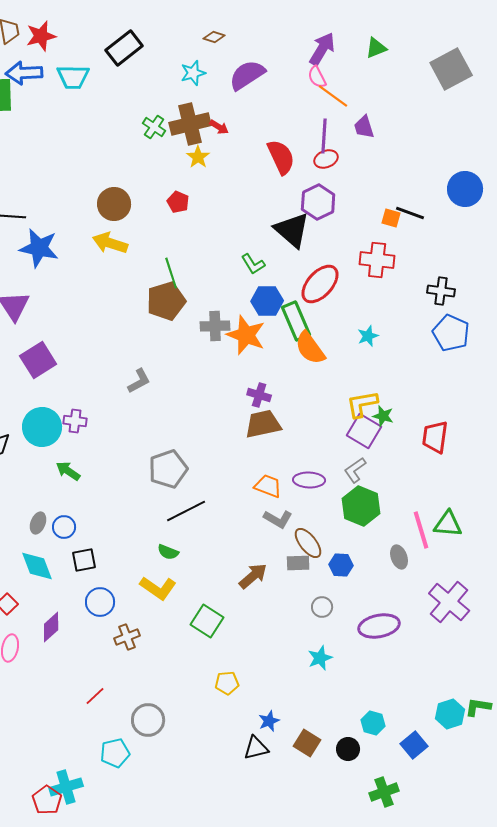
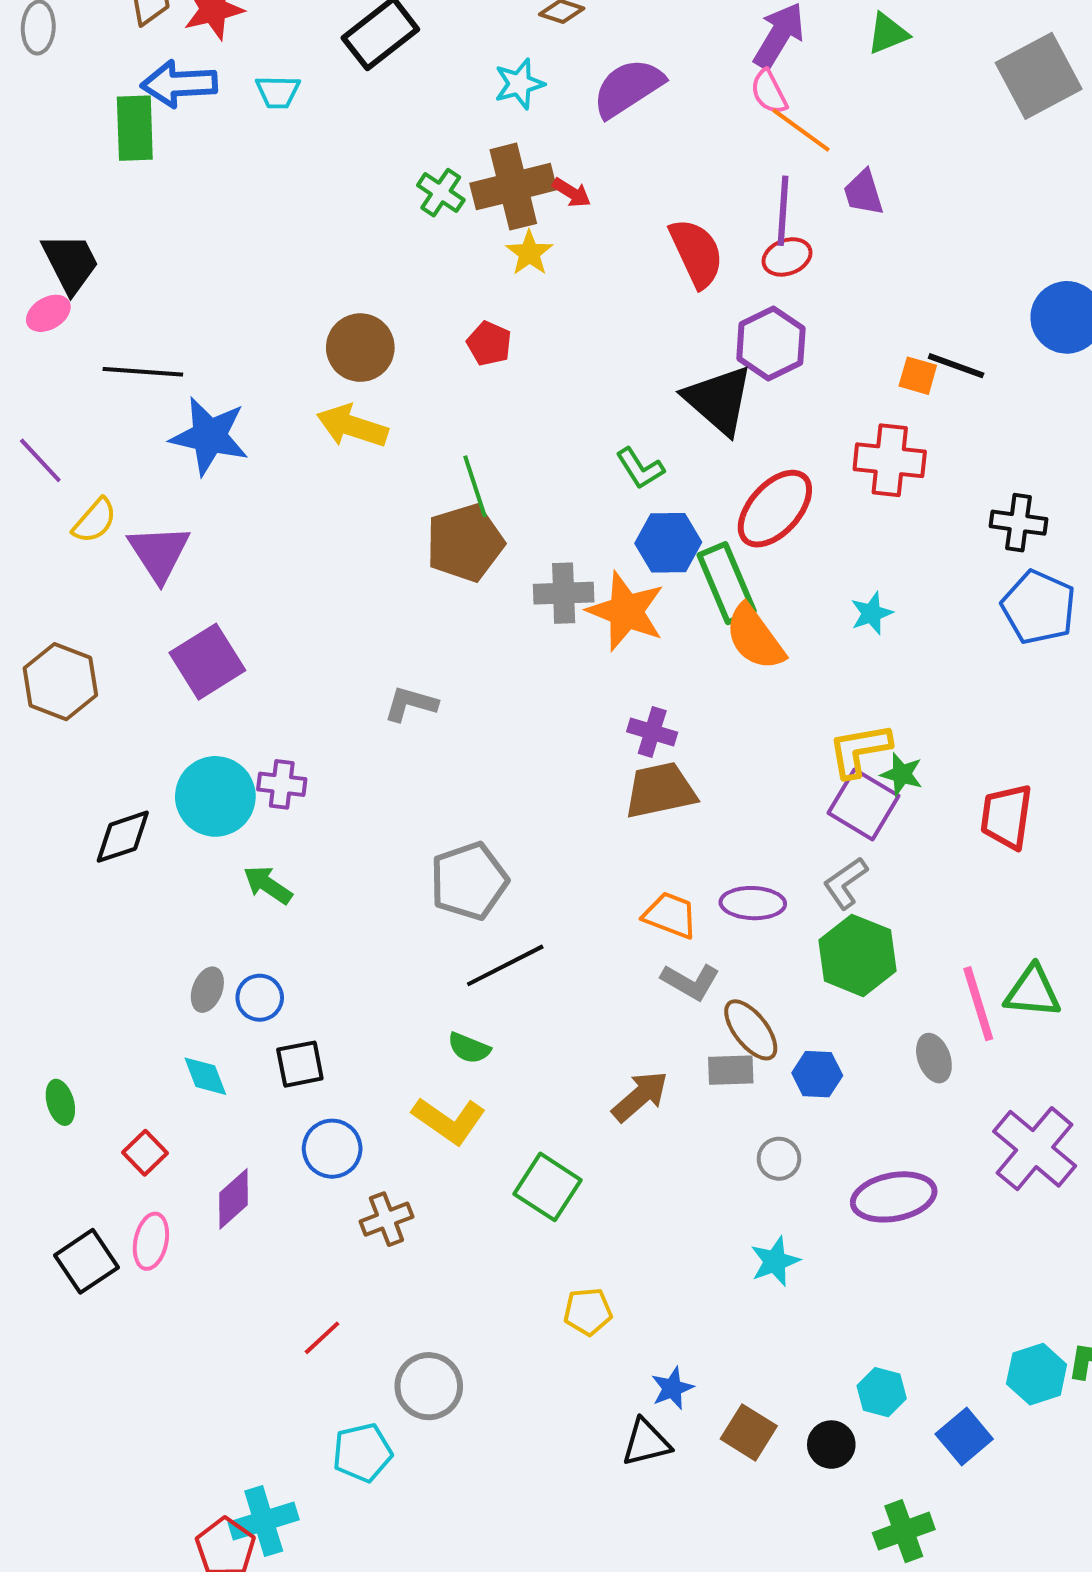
cyan trapezoid: (73, 77) -> (278, 92), size x0.7
gray L-shape: (139, 381) -> (411, 704), turned -136
cyan diamond: (37, 566) -> (205, 1076), size x0.7

